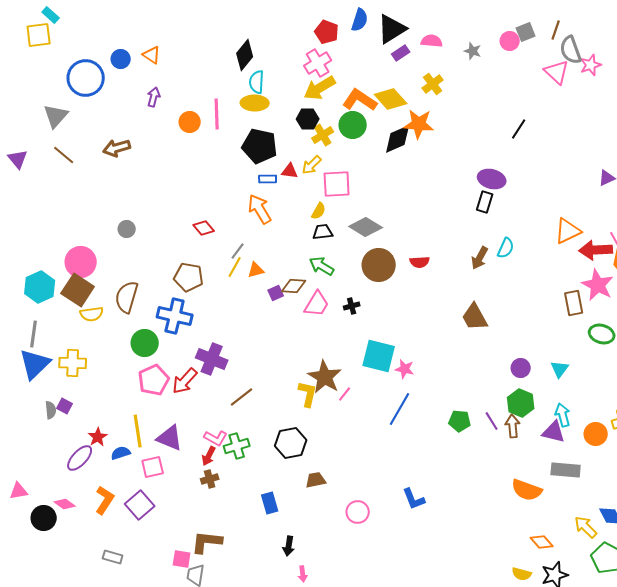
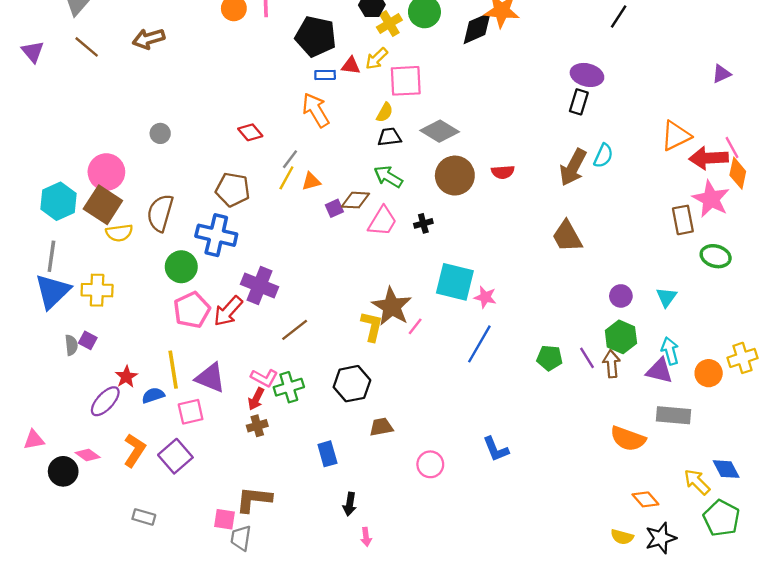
brown arrow: (480, 258) -> (573, 167), size x1.4

